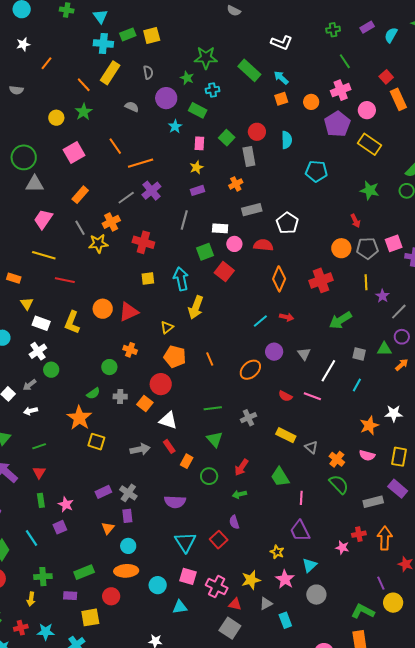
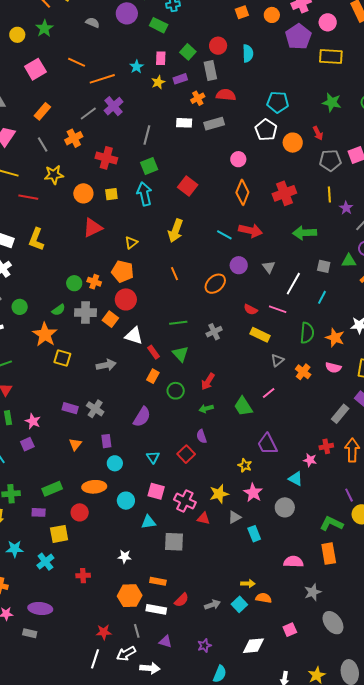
cyan star: (175, 126) -> (137, 67), moved
yellow rectangle: (370, 144) -> (331, 56), turned -30
orange line: (115, 146) -> (77, 62), turned -30
cyan pentagon: (316, 171) -> (278, 102), moved
purple rectangle: (198, 190) -> (180, 79), moved
white pentagon: (287, 223) -> (266, 130), moved
white rectangle: (220, 228) -> (184, 123), moved
yellow star: (98, 243) -> (54, 175), moved
pink circle: (234, 244) -> (238, 159), moved
red semicircle: (263, 245) -> (226, 95), moved
orange circle: (341, 248) -> (293, 143), moved
green square: (205, 252) -> (149, 166), moved
yellow arrow: (196, 307) -> (176, 231), moved
orange circle: (103, 309) -> (83, 193), moved
red arrow: (287, 317) -> (251, 231), size x1.6
green arrow: (340, 320) -> (305, 233), turned 30
cyan line: (260, 321) -> (224, 235), turned 70
orange cross: (130, 350) -> (94, 282), moved
orange pentagon: (175, 357) -> (123, 271), moved
green circle: (51, 370) -> (20, 307), moved
gray cross: (120, 396) -> (85, 313), size x1.5
orange star: (369, 426) -> (335, 338), turned -30
yellow rectangle: (286, 435) -> (260, 335), moved
red rectangle: (169, 446) -> (154, 352), moved
gray triangle: (311, 447) -> (277, 360), turned 40
green trapezoid: (280, 477) -> (243, 406), moved
green semicircle: (339, 484) -> (307, 333), moved, turned 50
purple rectangle: (103, 492) -> (70, 408), turned 42
pink line: (301, 498) -> (269, 393), moved, turned 48
purple semicircle: (175, 502) -> (142, 417), turned -60
gray rectangle: (373, 502) -> (340, 414), turned -36
purple rectangle: (127, 516) -> (106, 441), moved
cyan triangle: (185, 542) -> (153, 457), size x0.6
cyan circle: (128, 546) -> (115, 463), moved
cyan triangle: (310, 565) -> (295, 479), moved, turned -49
gray square: (230, 628) -> (174, 542), moved, turned -30

